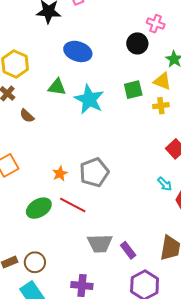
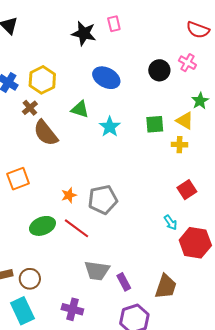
black circle: (137, 43) -> (159, 70), moved
cyan star: (89, 99) -> (110, 127), size x0.7
brown semicircle: (27, 116) -> (46, 133), size x1.8

